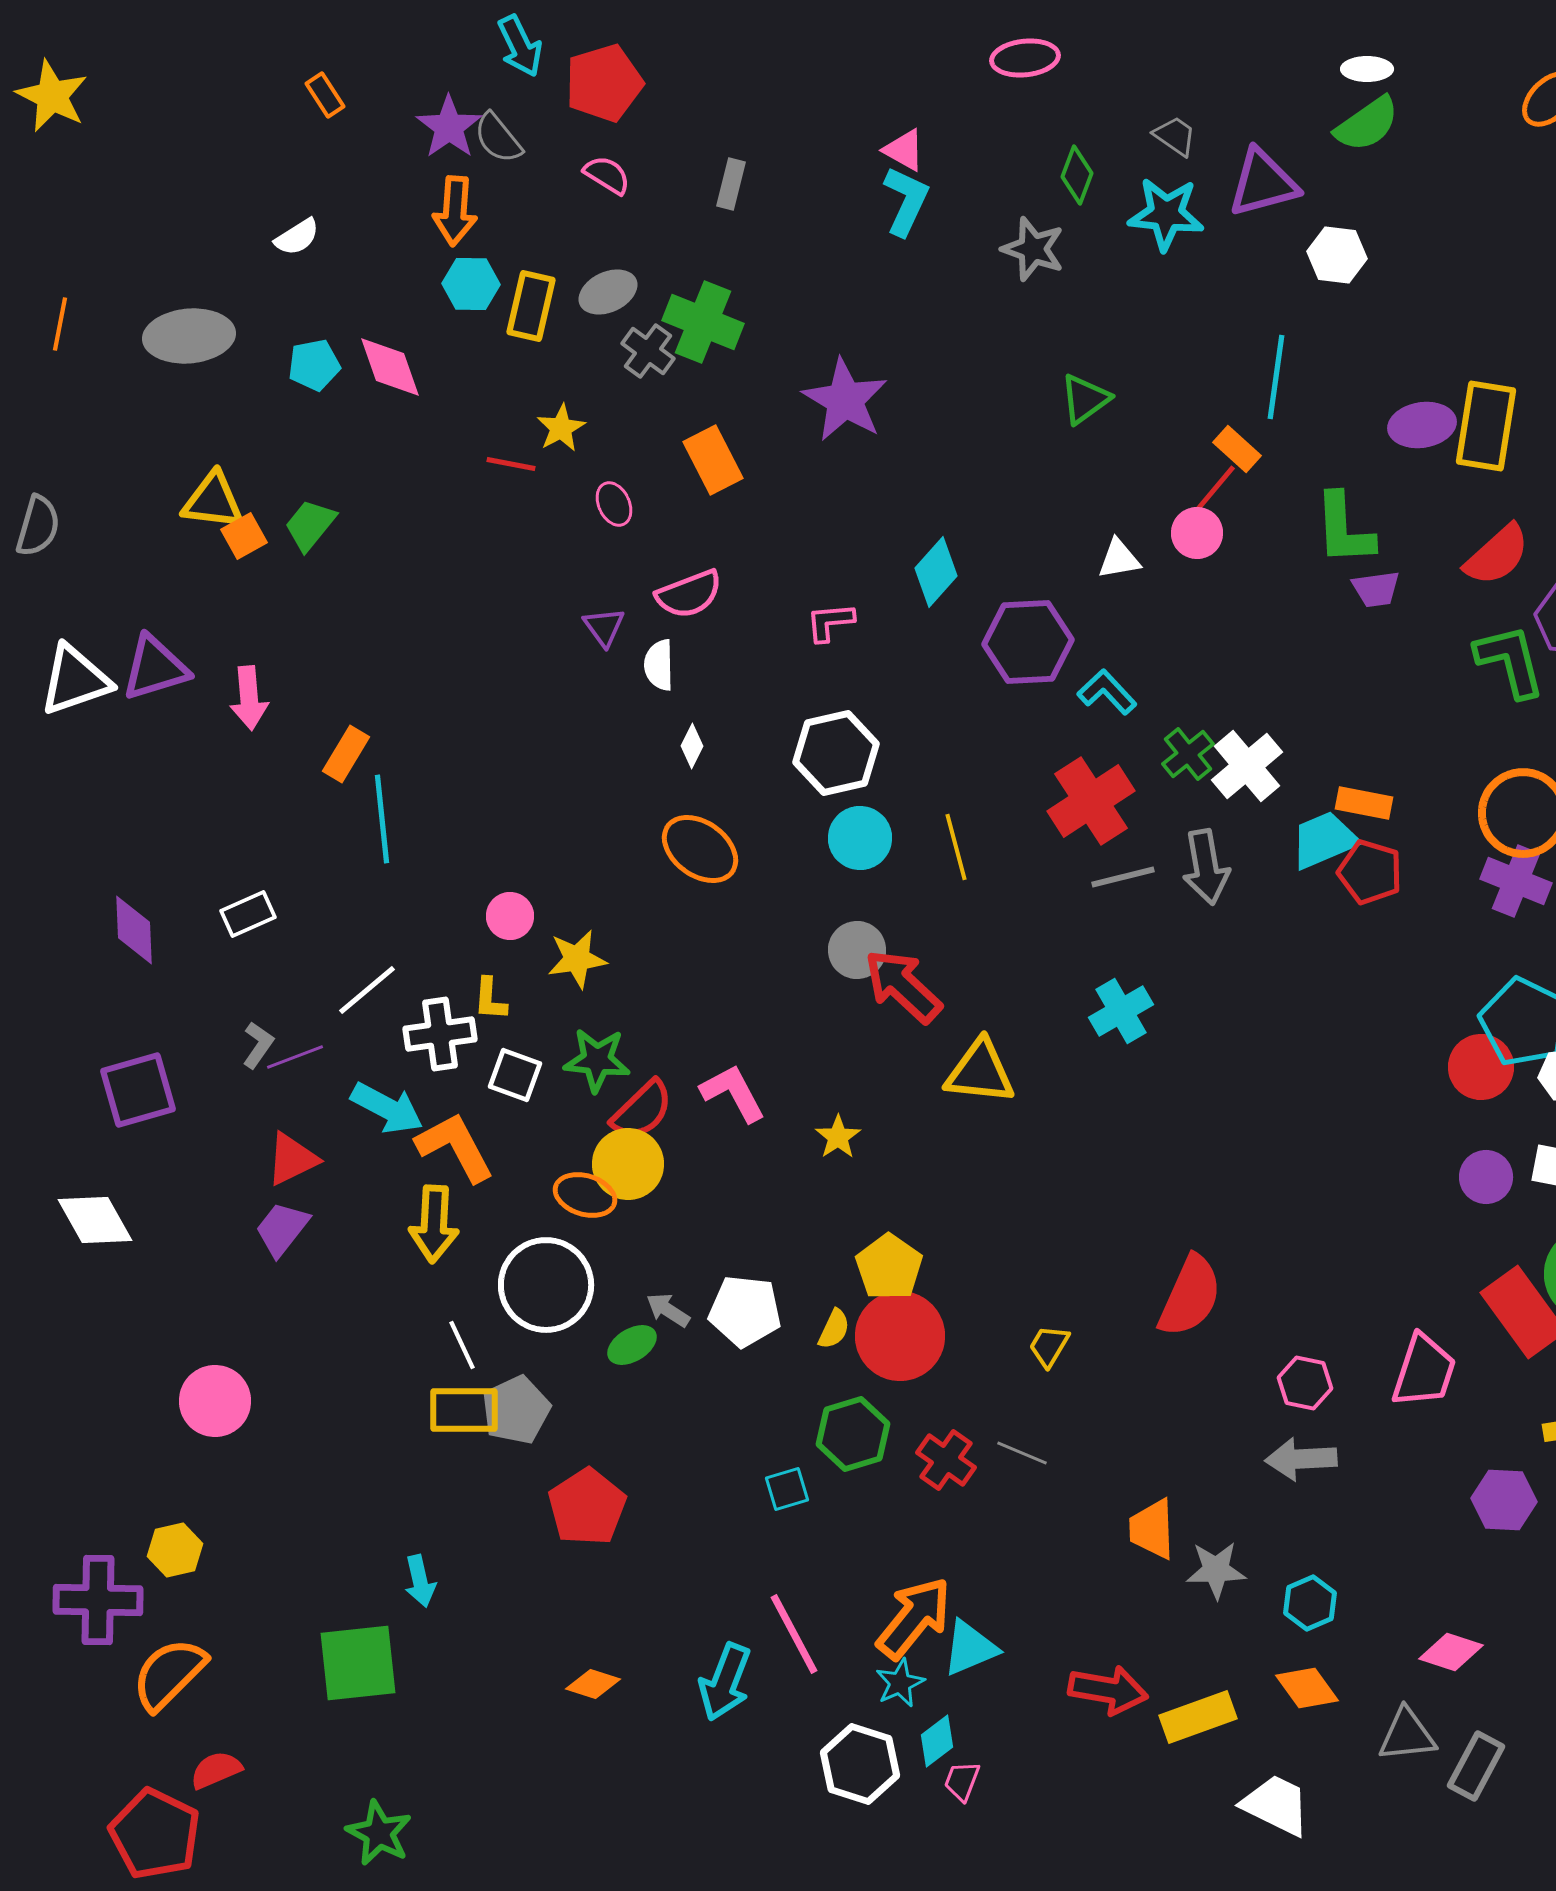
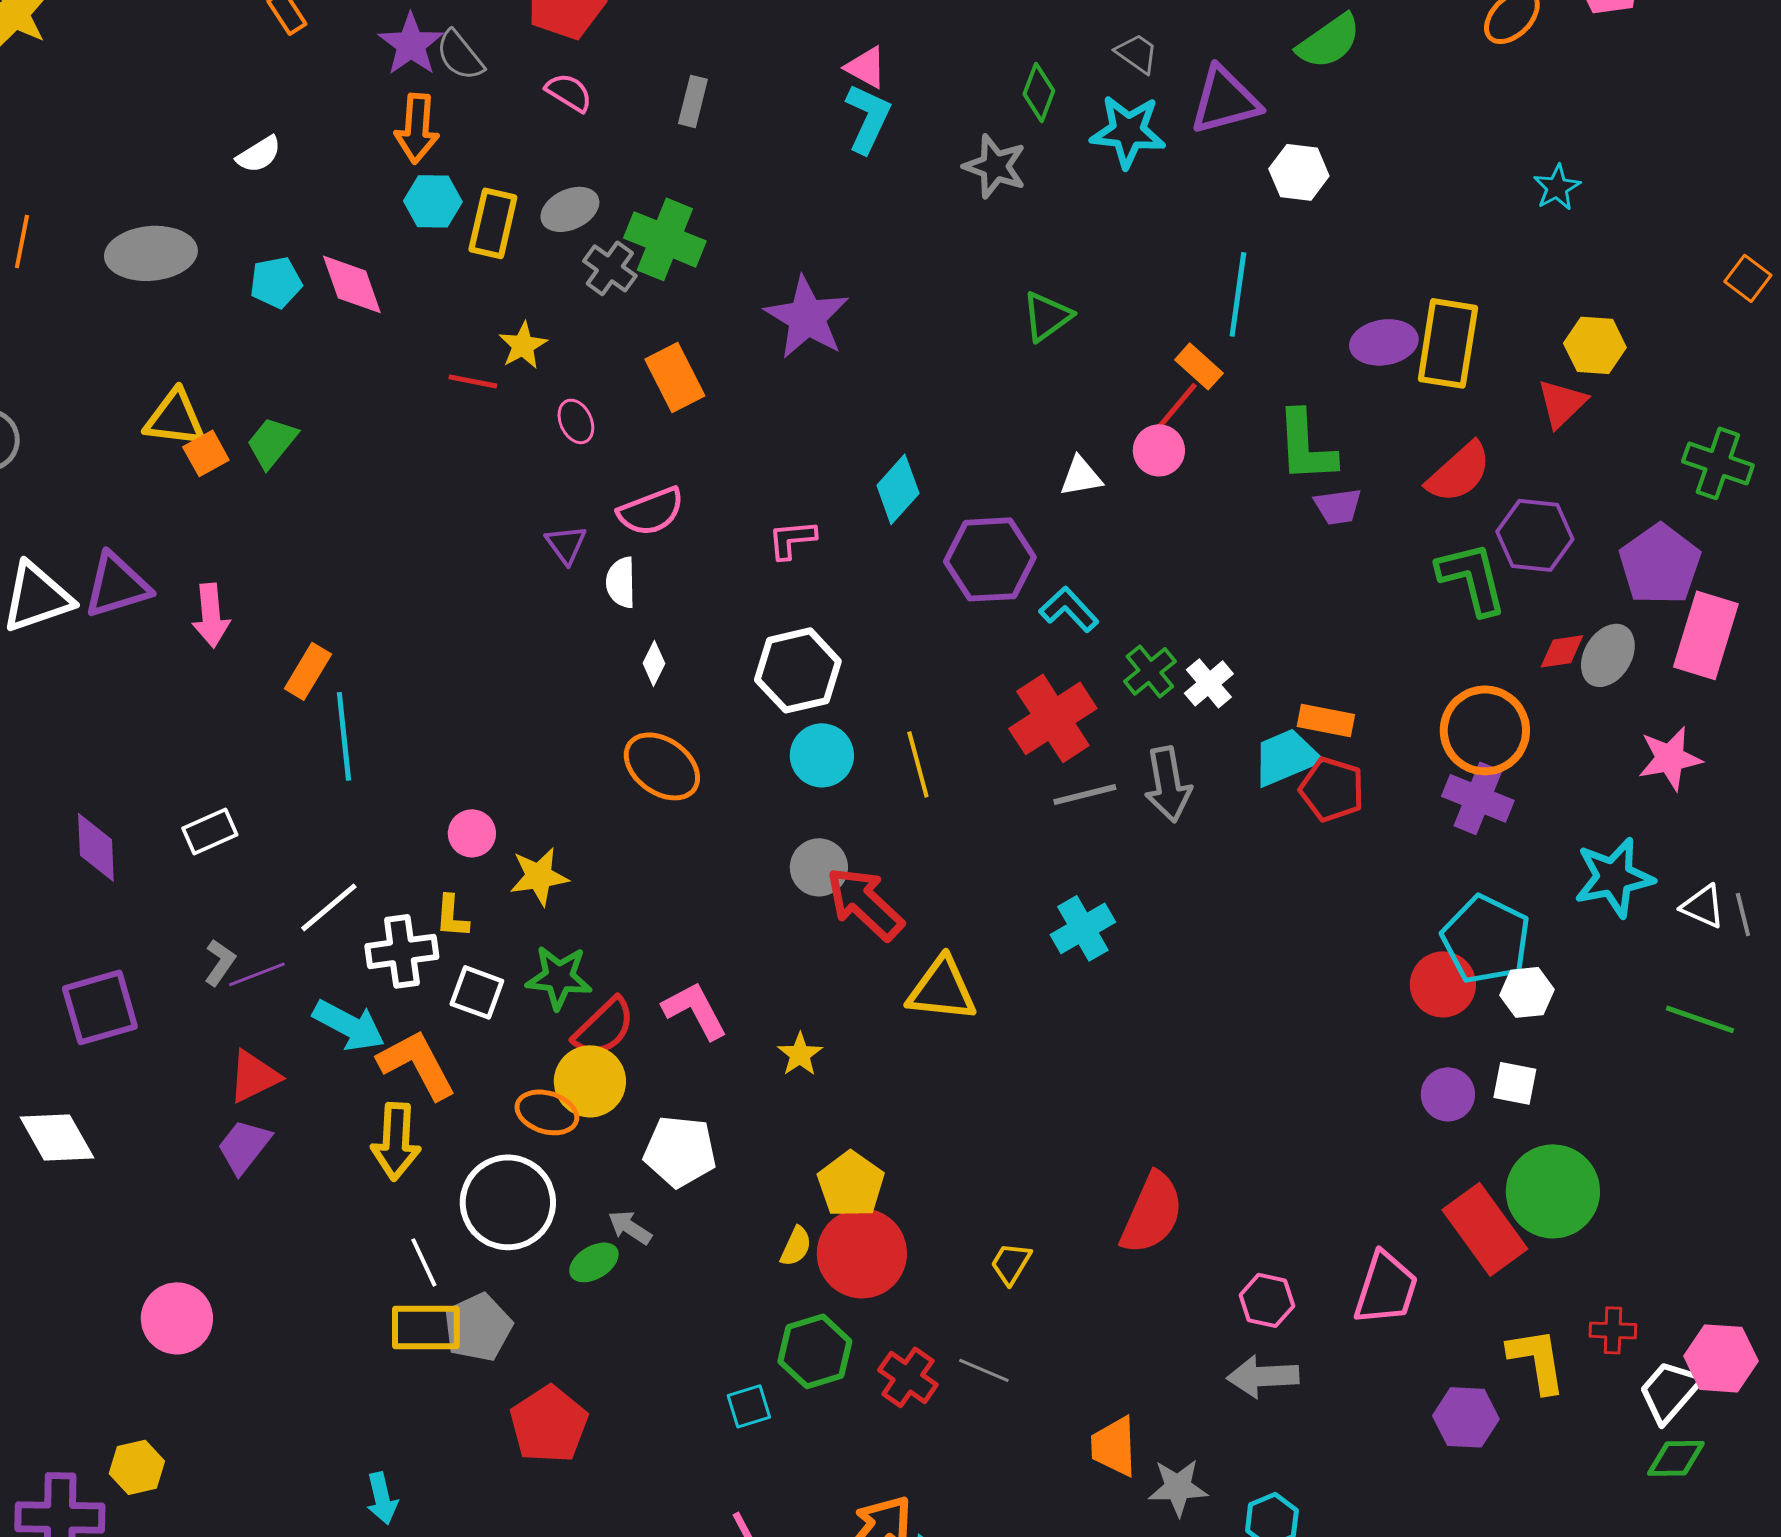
white cross: (1247, 766) -> (1209, 683), size x0.7
white pentagon: (745, 1311) -> (680, 1151), moved

